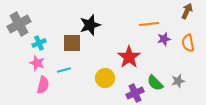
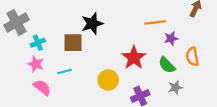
orange semicircle: (188, 43) -> (192, 57), moved
gray star: (178, 81) -> (175, 87), moved
green semicircle: (155, 83) -> (167, 65), moved
pink semicircle: (43, 85) -> (42, 87), turned -66

